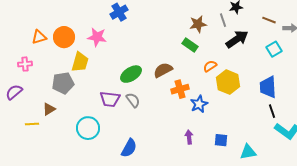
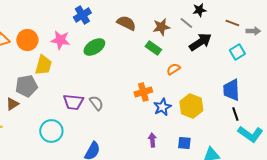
gray line: (223, 20) -> (186, 23), turned -32
brown semicircle: (163, 70) -> (126, 23), moved, turned 54
green ellipse: (131, 74) -> (94, 47), moved
yellow hexagon: (228, 82) -> (191, 106), moved
brown triangle: (49, 109) -> (12, 104), moved

